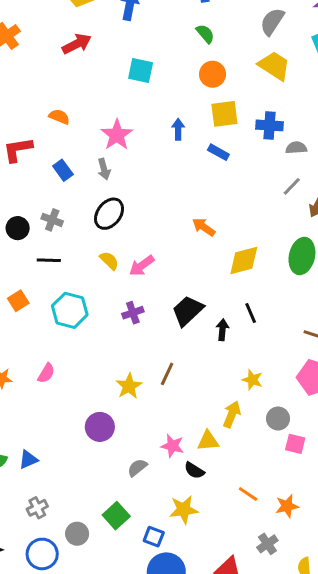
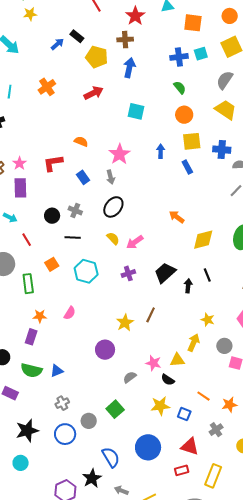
blue rectangle: (218, 152) -> (187, 167), turned 32
blue square: (154, 537) -> (184, 414), moved

